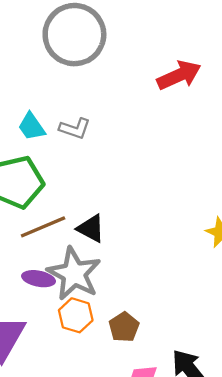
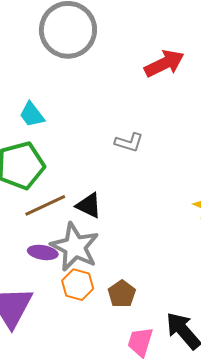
gray L-shape: (75, 129) -> (129, 142), moved

